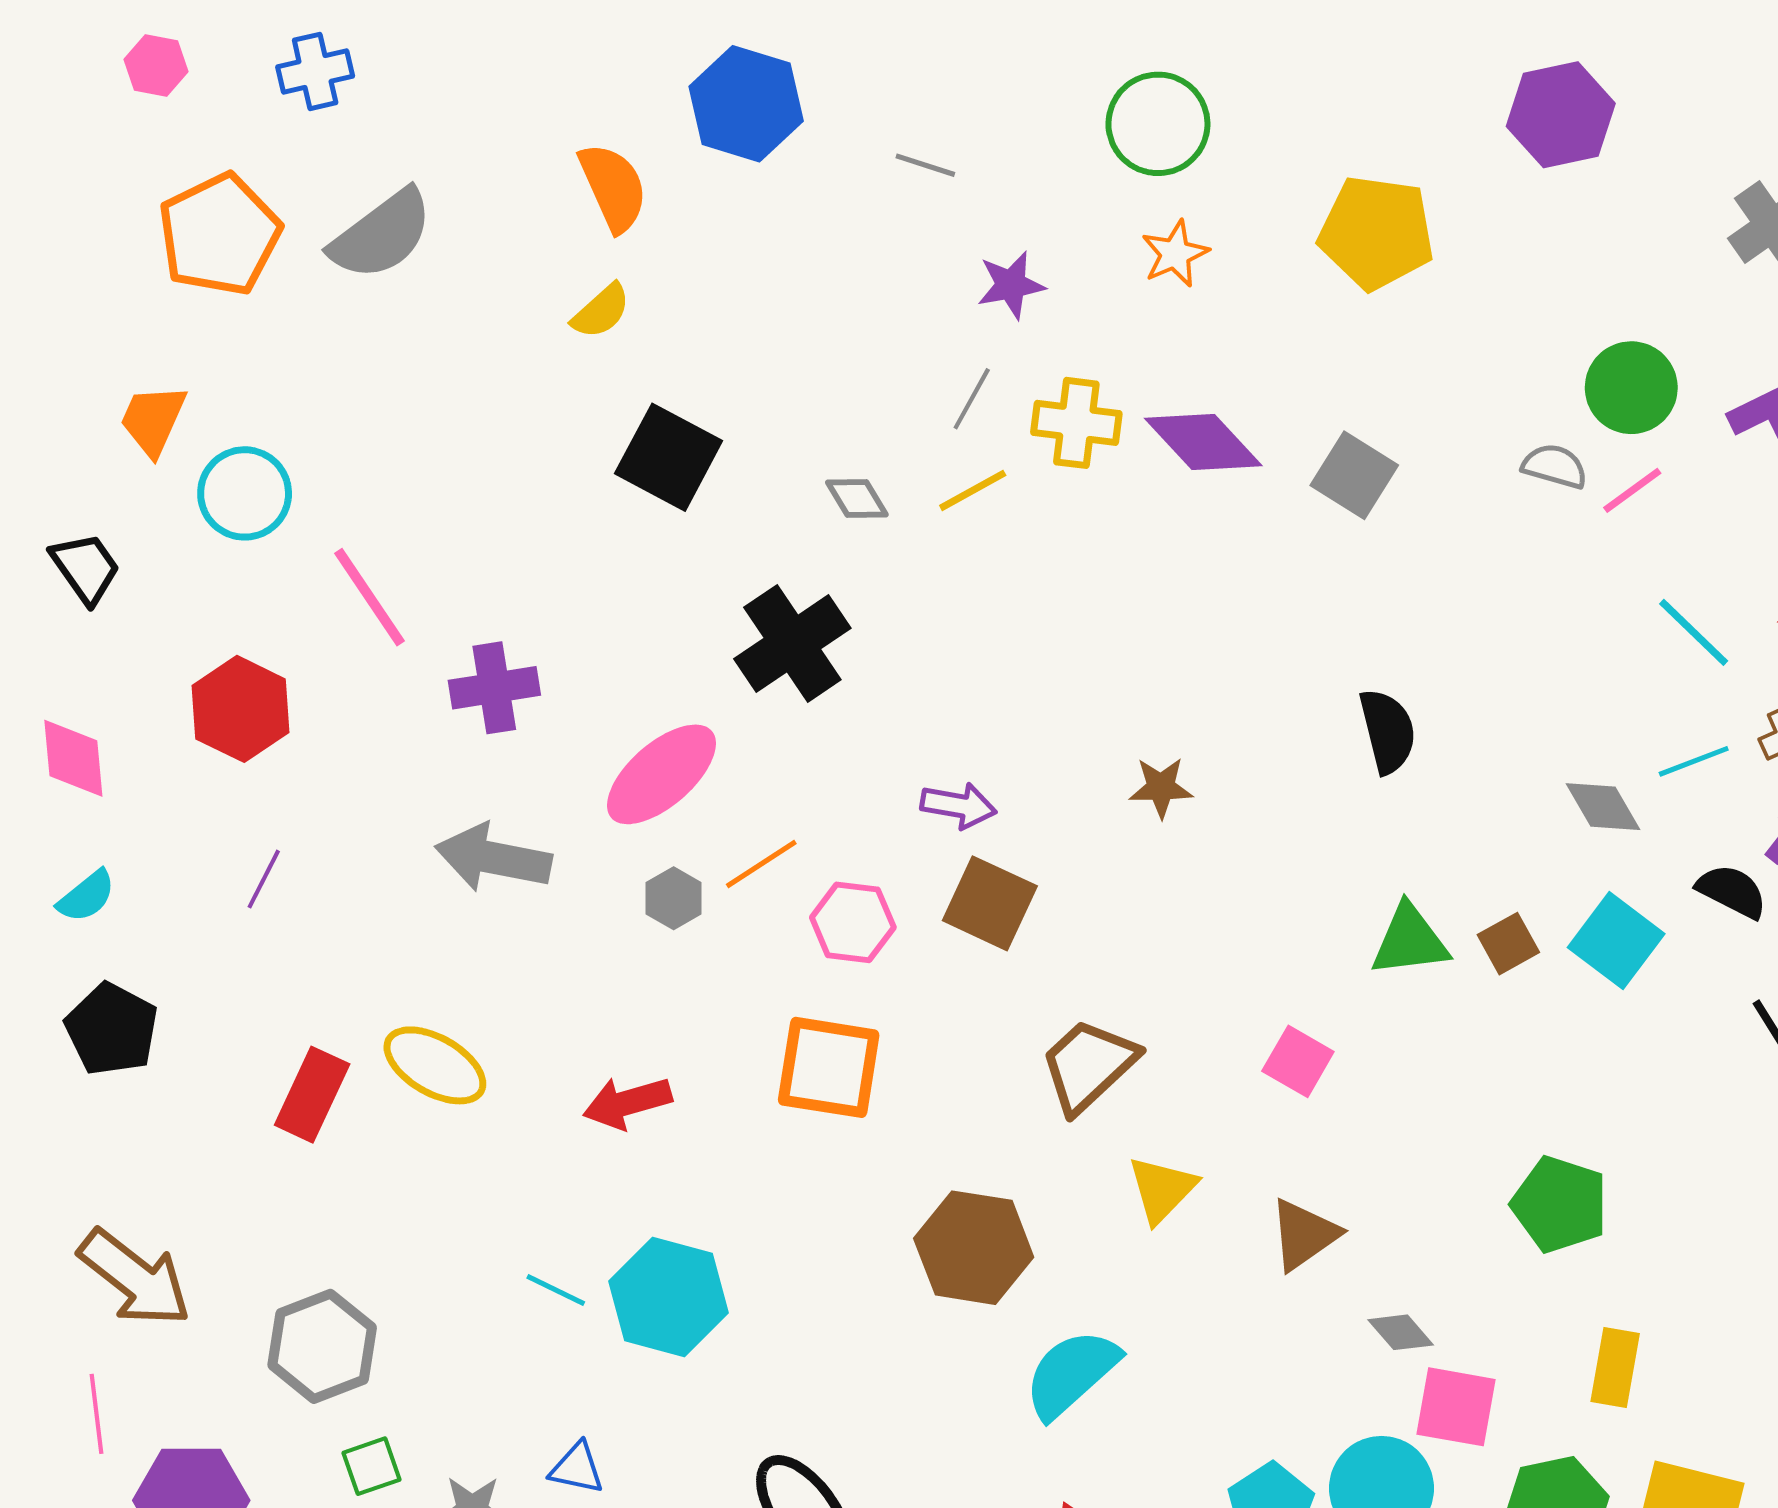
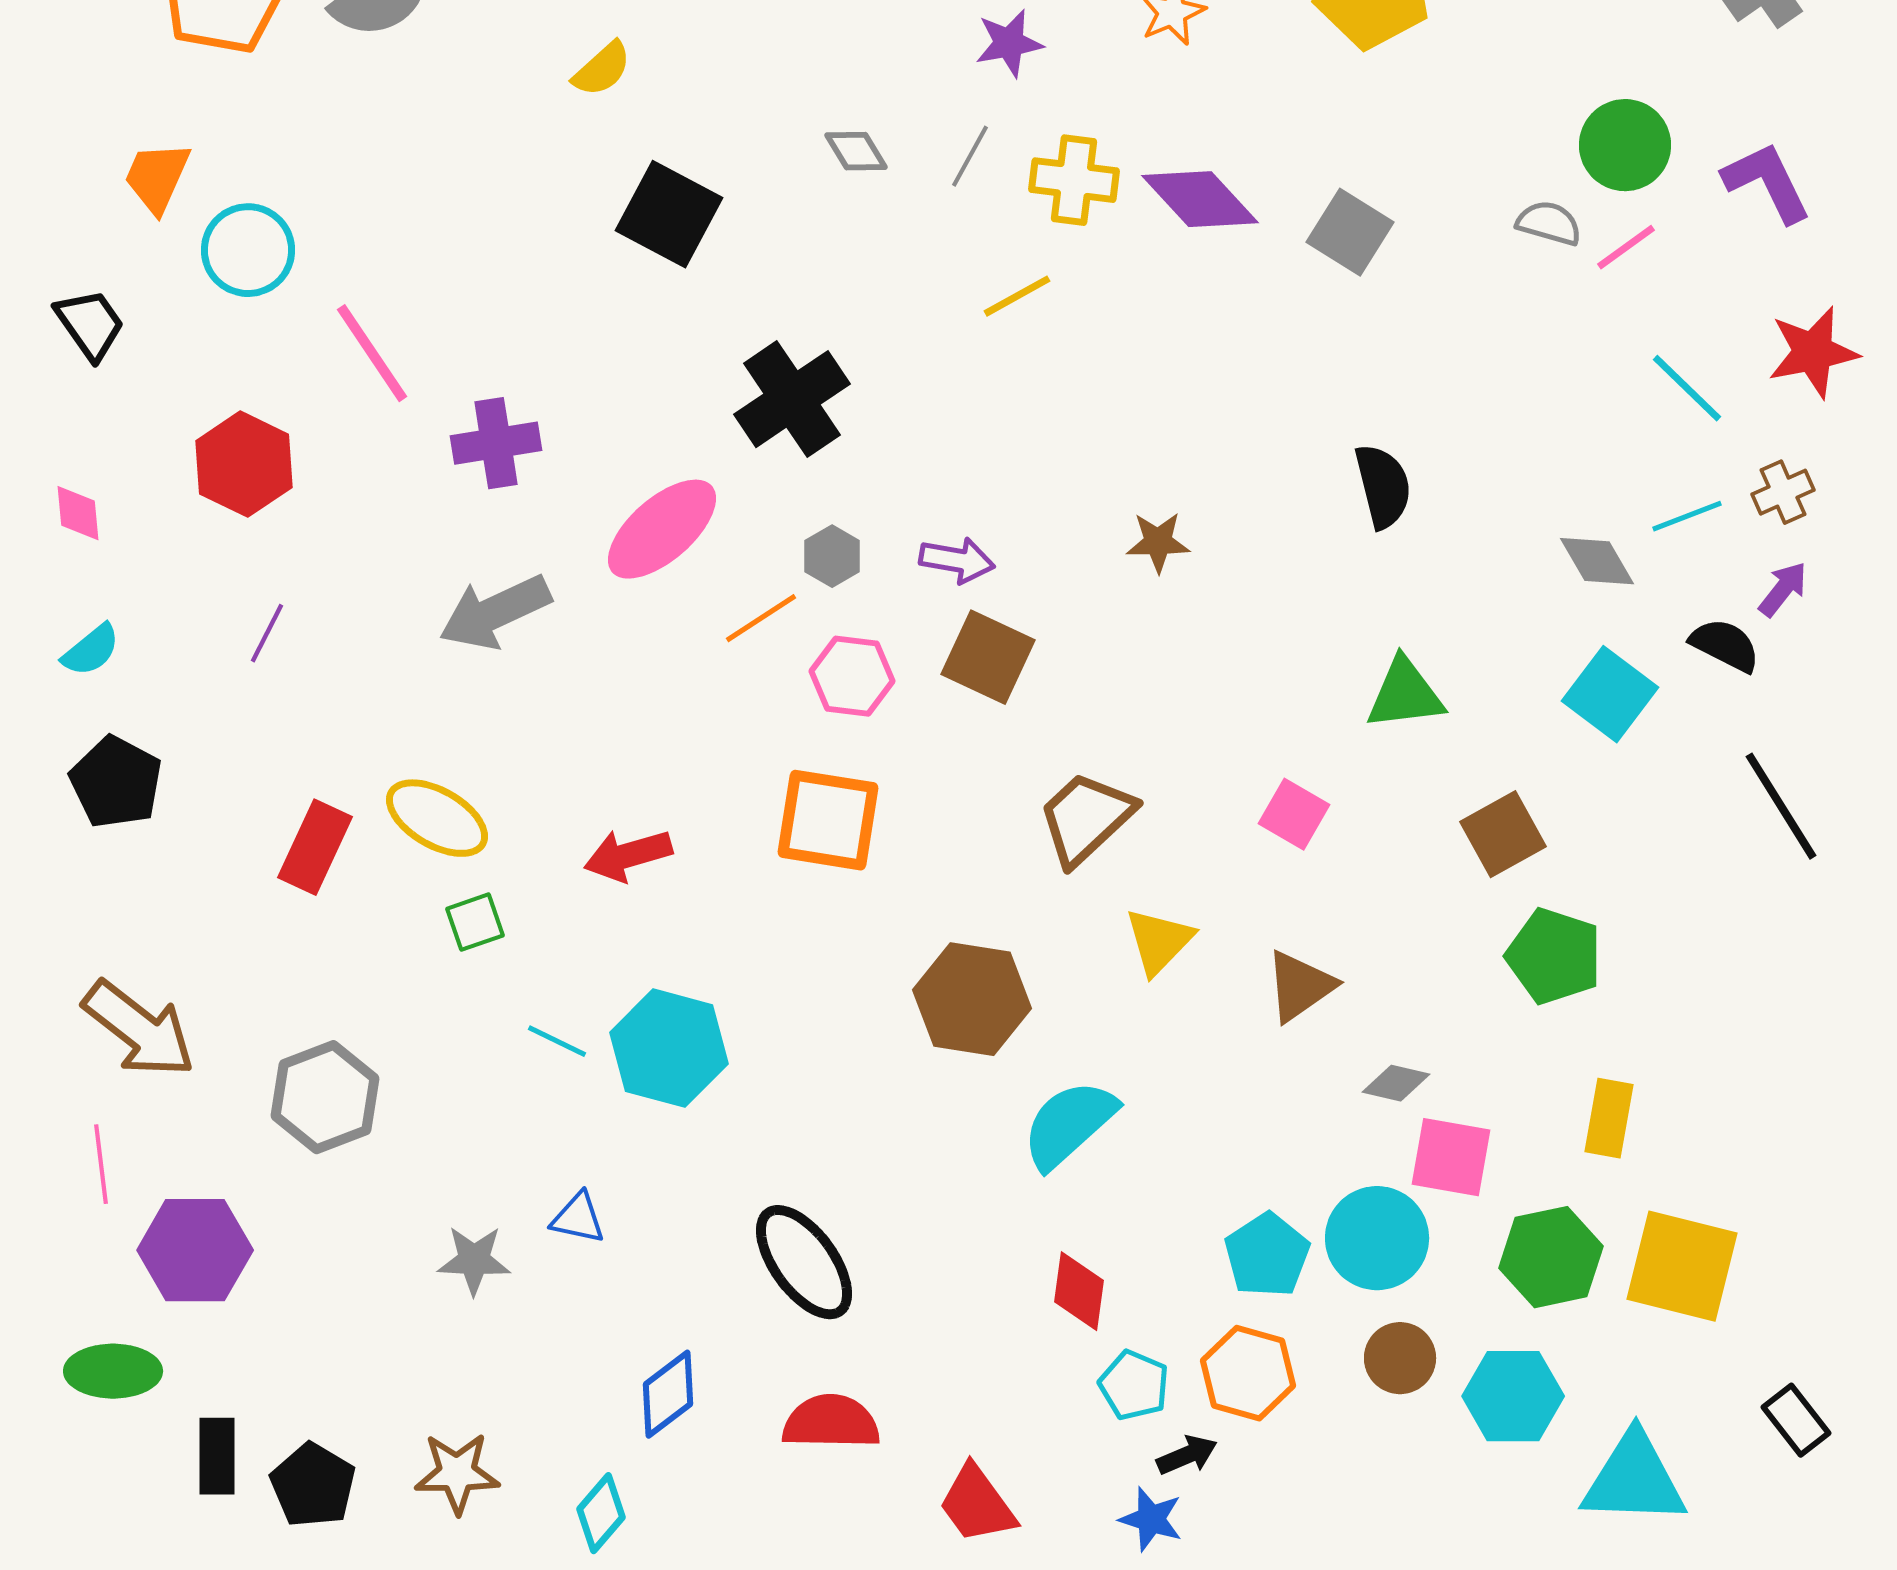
yellow line: (973, 490) -> (1017, 296), moved
gray diamond: (857, 498) -> (856, 151), moved
pink diamond: (73, 758) -> (78, 513), size x0.7
gray arrow: (493, 858) -> (495, 612), turned -36
gray hexagon: (674, 898) -> (832, 556), moved
brown square: (1508, 944) -> (1503, 834), moved, size x1.4
gray diamond: (1401, 1332) -> (1396, 1083), turned -36
green square: (371, 1466) -> (475, 922), moved

